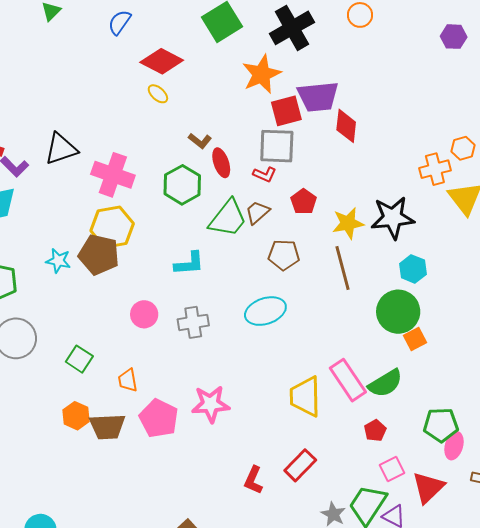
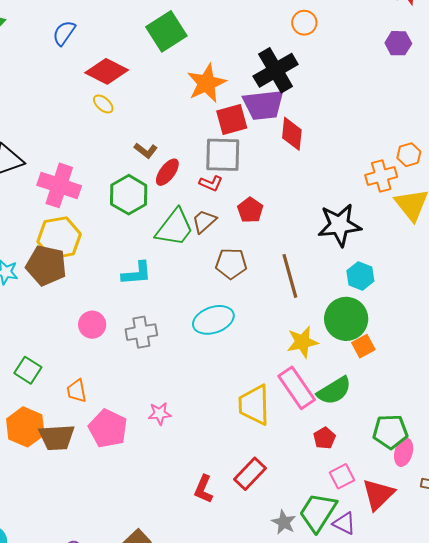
black cross: (292, 28) -> (276, 70), moved
red ellipse: (221, 163) -> (167, 172), turned 56
yellow star: (348, 223) -> (302, 342), moved
pink star: (211, 404) -> (160, 414), size x0.6
orange hexagon: (76, 416) -> (25, 427), size x1.4

